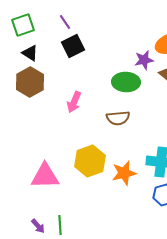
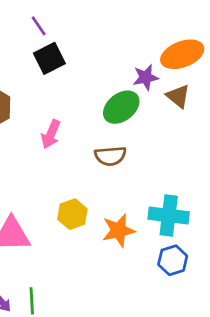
green ellipse: (126, 82) -> (121, 107), turned -40
yellow hexagon: (90, 161) -> (72, 214), size x0.7

